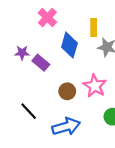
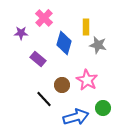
purple star: (22, 53) -> (21, 33), moved
black line: (29, 111) -> (44, 99), moved
blue arrow: (66, 127) -> (76, 117), moved

